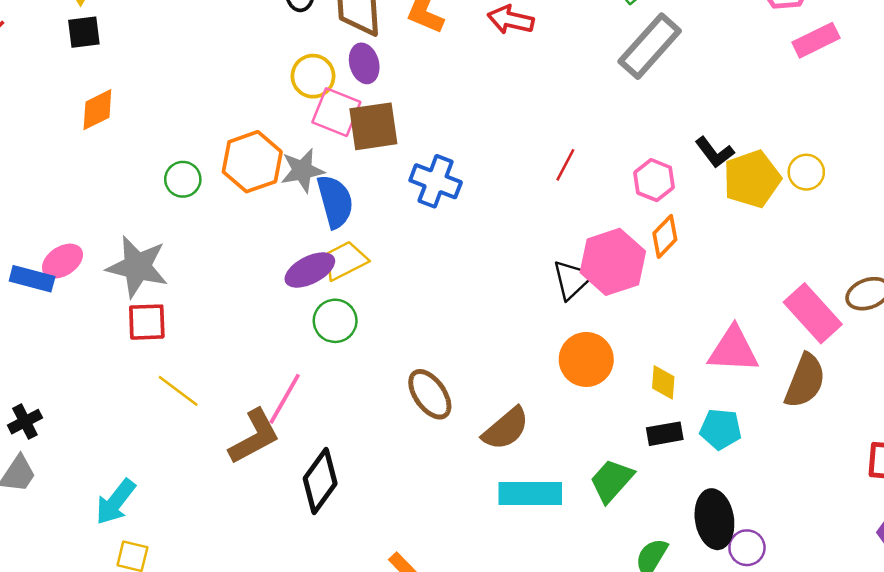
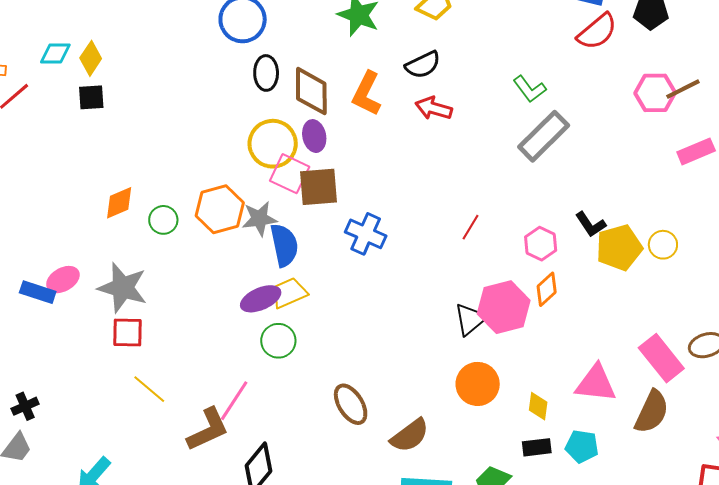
pink rectangle: (816, 40) -> (696, 151), moved
yellow circle: (313, 76) -> (273, 144), size x1.4
orange diamond: (97, 110) -> (119, 203), moved

